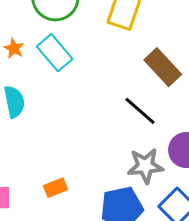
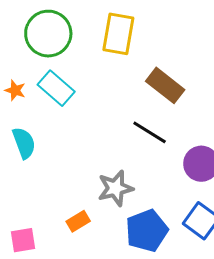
gray star: (145, 166) -> (115, 188), moved

